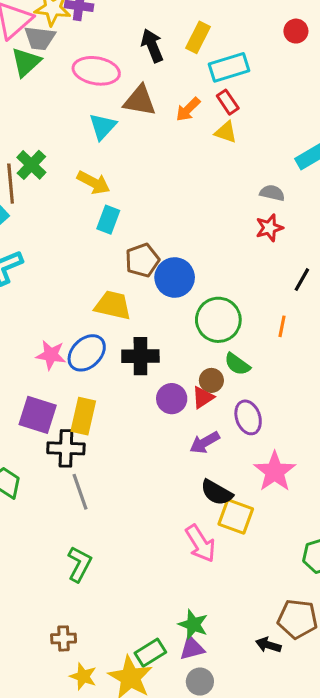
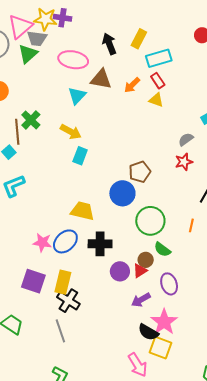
gray semicircle: (272, 193) -> (186, 139), turned -49
brown pentagon: (142, 260) -> (140, 172), moved
black cross: (66, 448) -> (68, 301), moved, turned 30
pink star: (275, 472) -> (164, 322), moved

